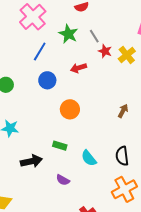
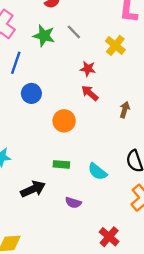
red star: (105, 51) -> (88, 69), moved
red arrow: (78, 68) -> (90, 93), moved, turned 70

